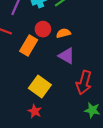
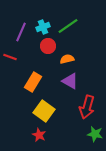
red circle: (43, 29) -> (48, 46), moved
orange rectangle: (29, 46) -> (33, 82), moved

